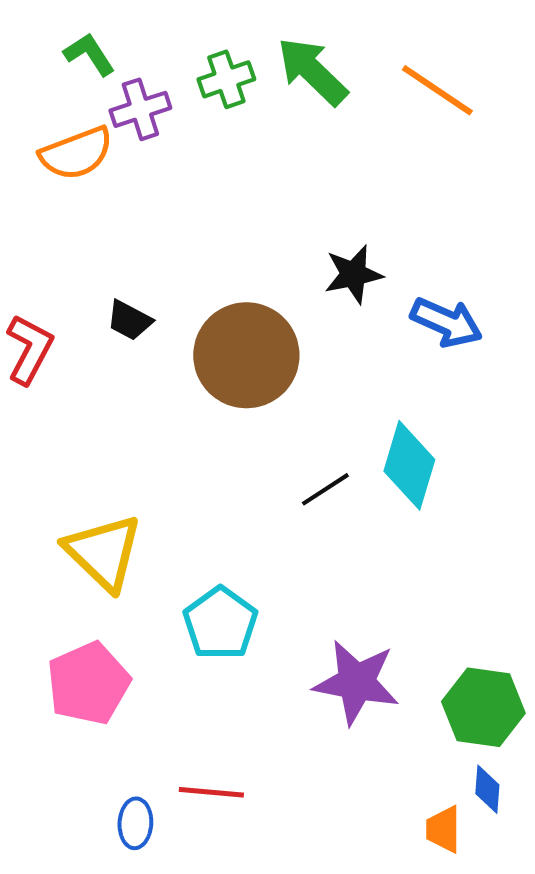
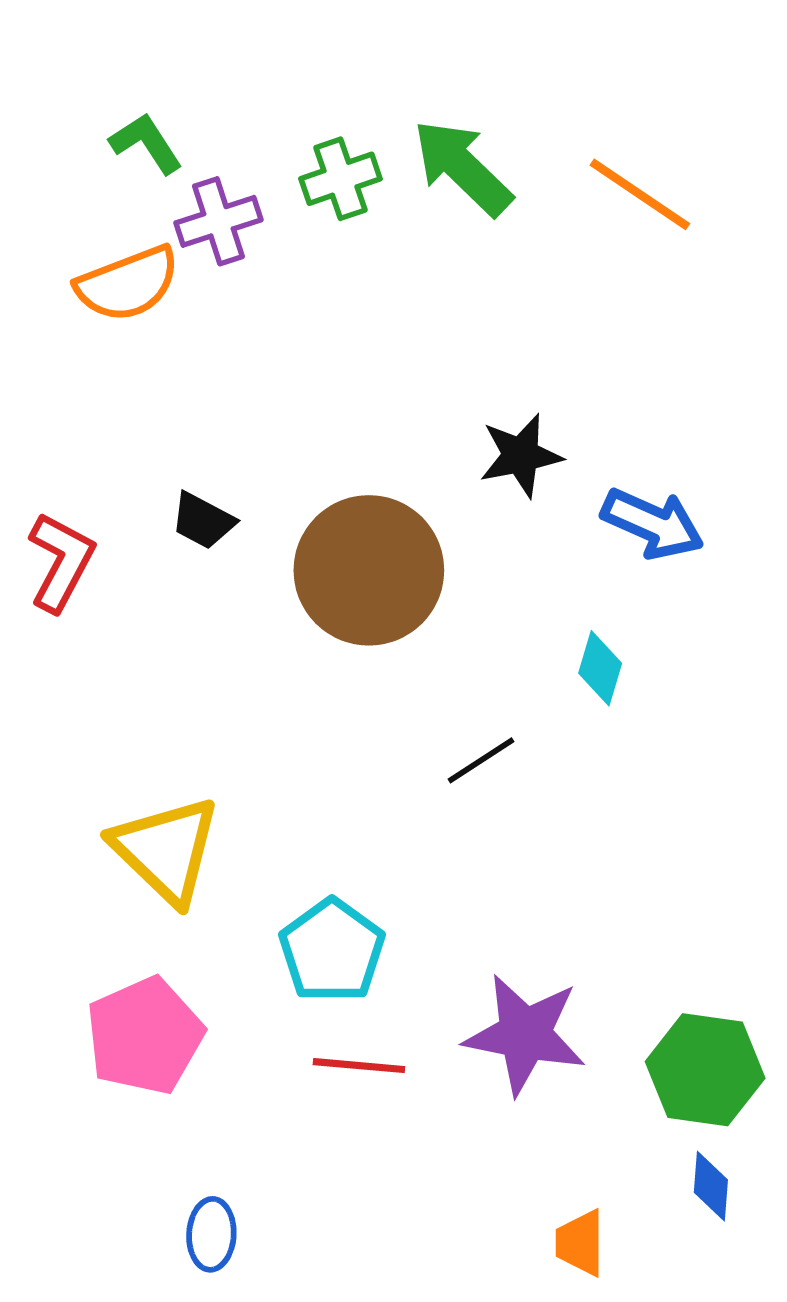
cyan diamond: (409, 465) -> (600, 668), moved, size x0.6
red line: (211, 792) -> (359, 1066), moved
orange trapezoid: (443, 829) -> (580, 1243), moved

